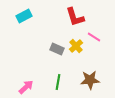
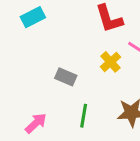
gray rectangle: (57, 49) -> (66, 77), moved

